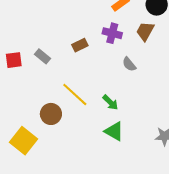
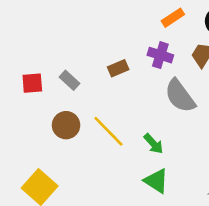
gray semicircle: (129, 64) -> (180, 96), size x1.8
brown circle: (51, 114) -> (66, 125), moved

